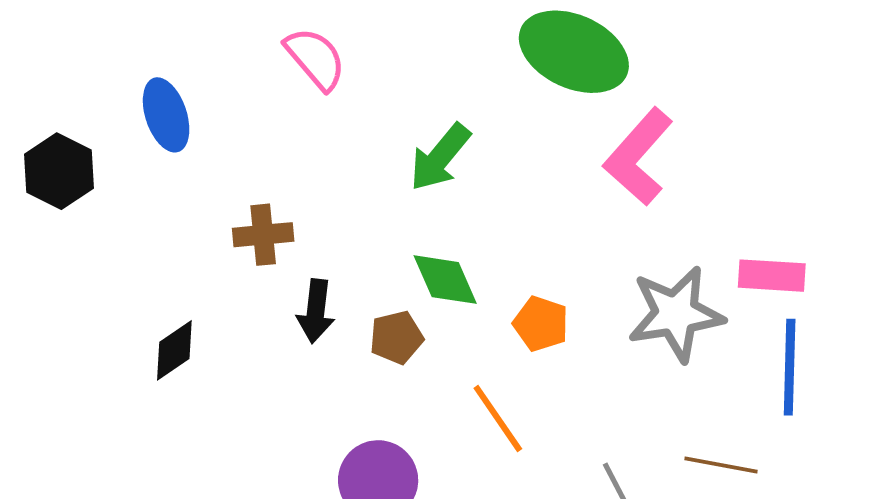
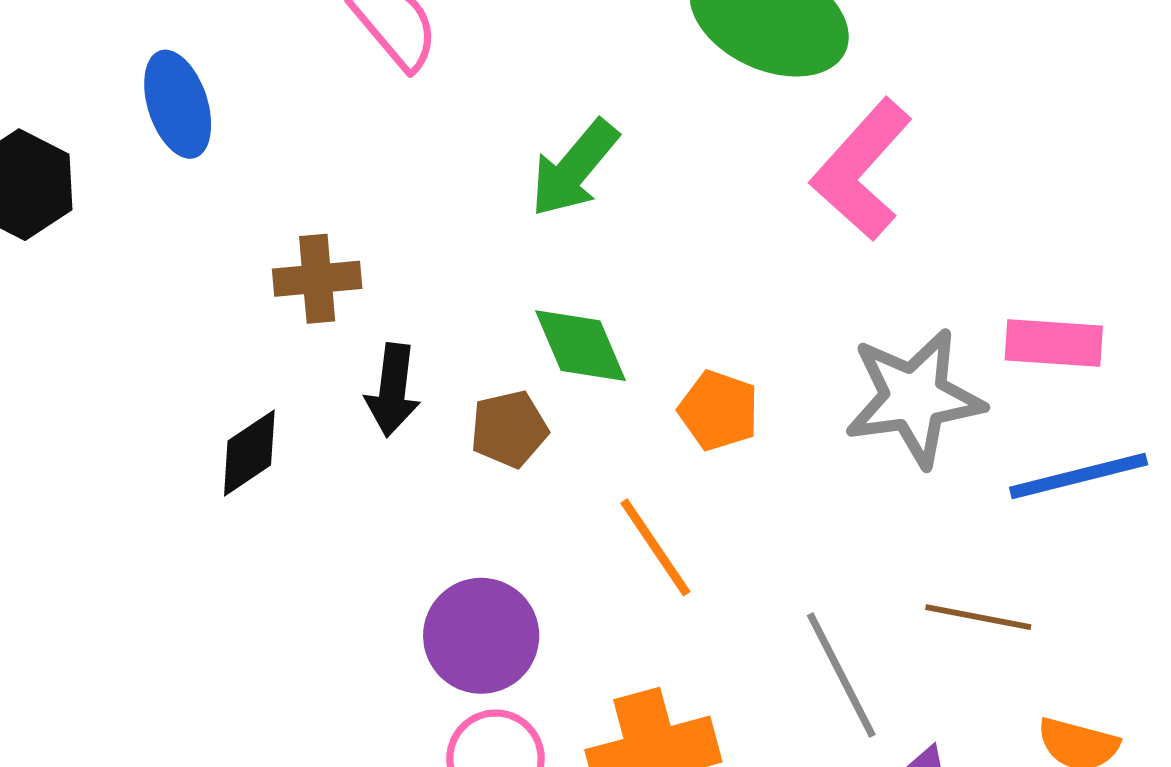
black diamond: (174, 350) -> (249, 453), moved
blue line: (790, 367) -> (1079, 476), turned 74

